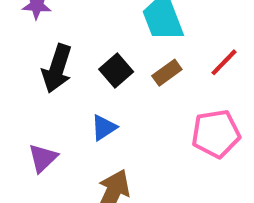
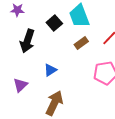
black square: (116, 71) -> (54, 23), moved

